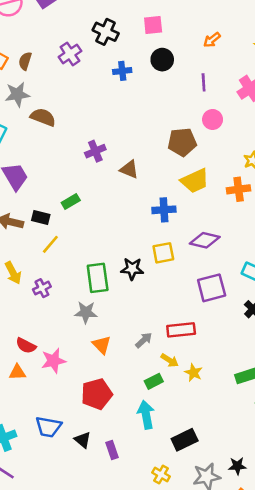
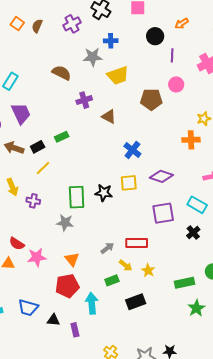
black circle: (162, 60) -> (155, 36), moved
gray star: (17, 94) -> (93, 57), moved
brown semicircle: (43, 117) -> (62, 73), moved
yellow trapezoid: (195, 181) -> (118, 75), moved
blue cross: (164, 210) -> (132, 150), turned 36
black rectangle: (41, 218) -> (38, 147), turned -48
purple cross: (42, 288) -> (33, 201), turned 32
orange triangle: (102, 345) -> (72, 259), moved
yellow star: (193, 373) -> (148, 270), moved
cyan arrow: (146, 415) -> (92, 303), moved
black triangle: (83, 440) -> (53, 320), turned -40
black rectangle: (185, 440) -> (136, 302), moved

